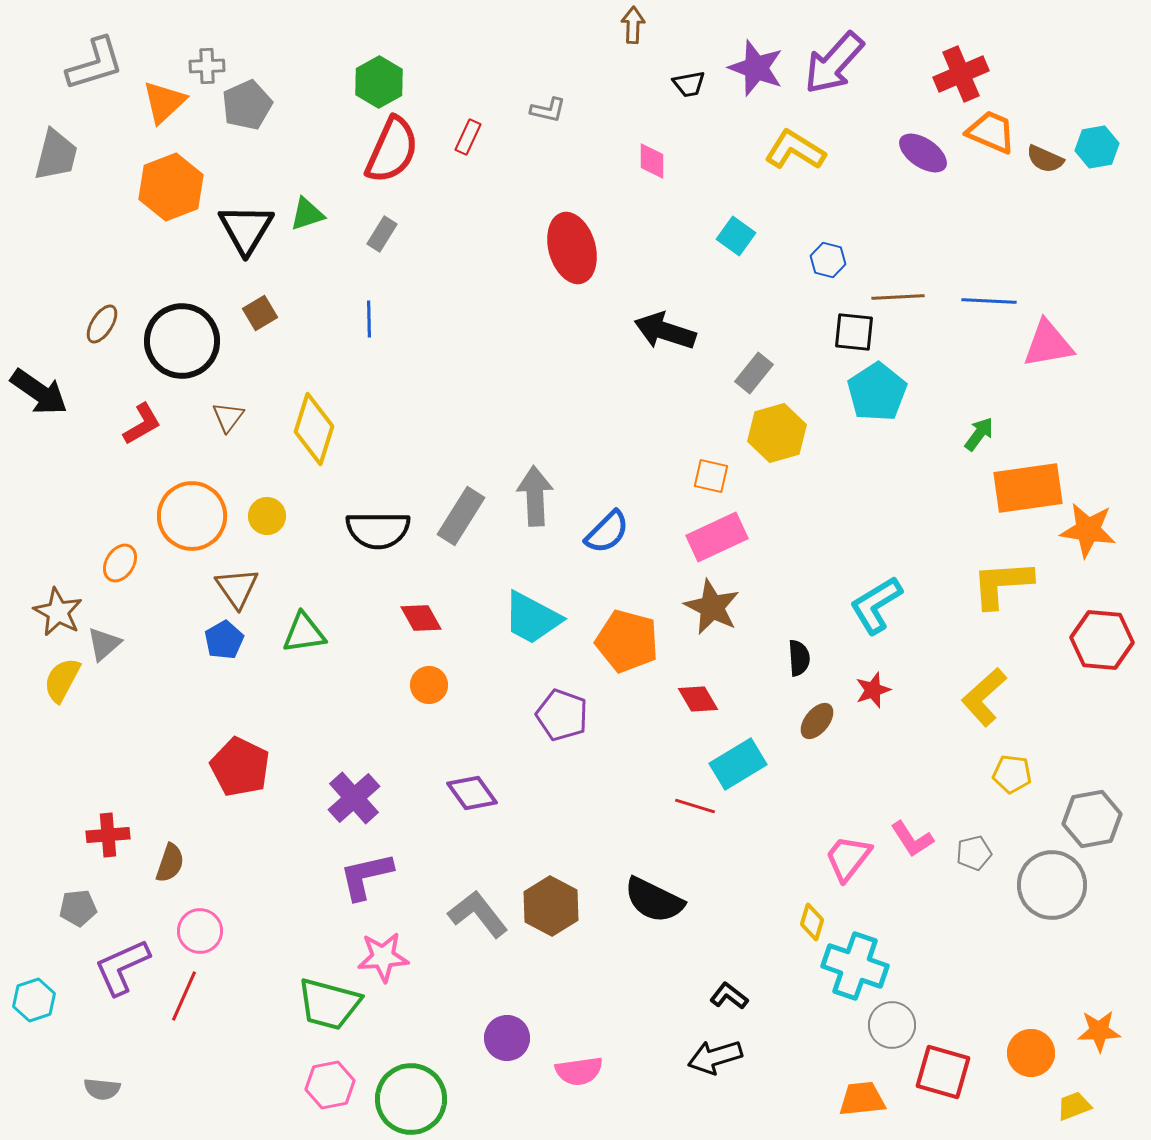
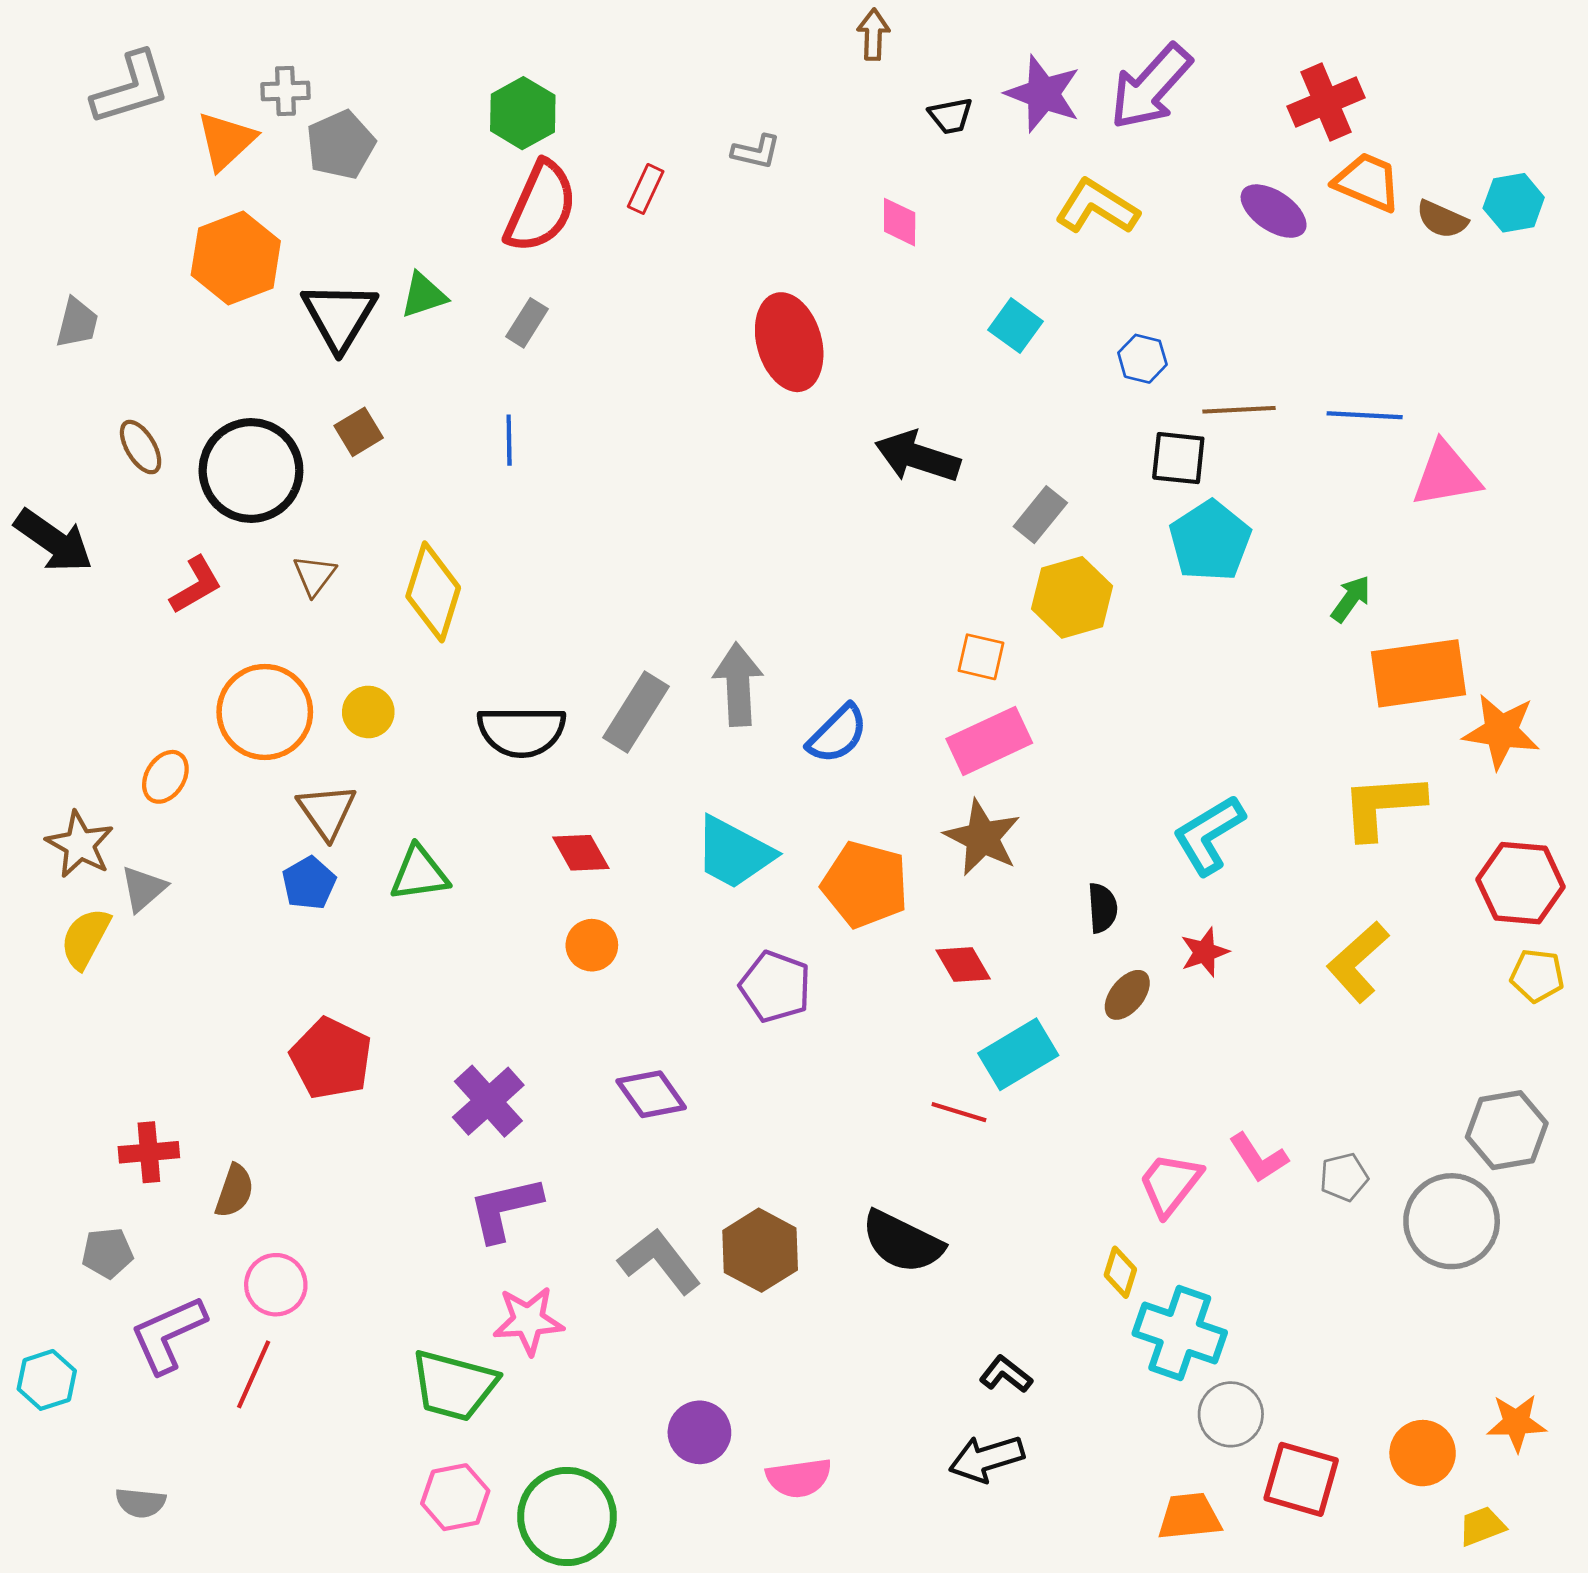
gray trapezoid: (56, 155) -> (77, 323), moved, size x0.7
brown ellipse: (102, 324) -> (141, 447), turned -63
yellow pentagon: (1012, 774) -> (1537, 976), moved

